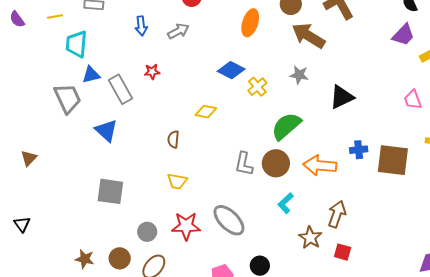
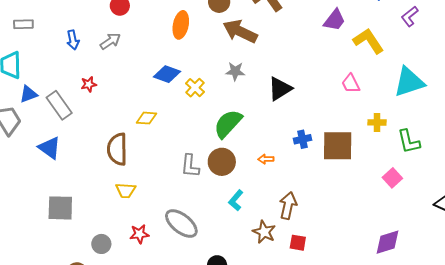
brown semicircle: (173, 139) -> (117, 149), size x1.8
orange arrow: (320, 165) -> (266, 159), size x0.5
red star: (186, 226) -> (139, 234), size x0.7

